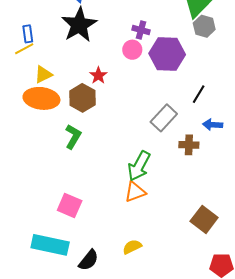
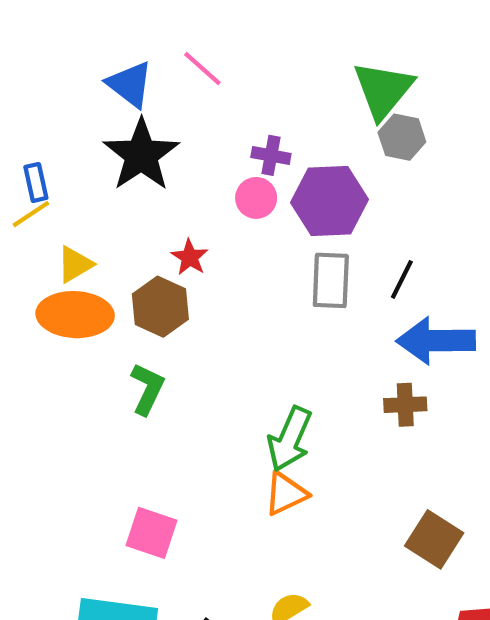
gray rectangle: (164, 118) -> (331, 280), moved, turned -36
blue arrow: (213, 125) -> (436, 341), size x1.8
brown cross: (189, 145) -> (405, 405), moved

